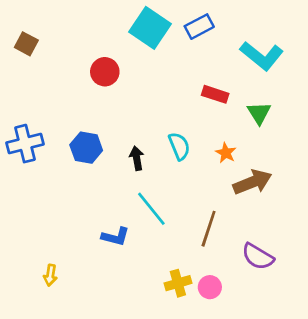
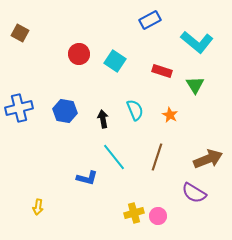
cyan square: (150, 28) -> (115, 61), moved, size x0.7
brown arrow: (252, 182) -> (208, 159), moved
brown line: (209, 229) -> (157, 157), moved

